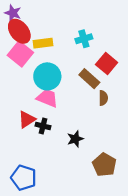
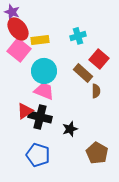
black cross: (43, 126) -> (40, 117), size x1.6
blue pentagon: (24, 178) -> (38, 155), moved

